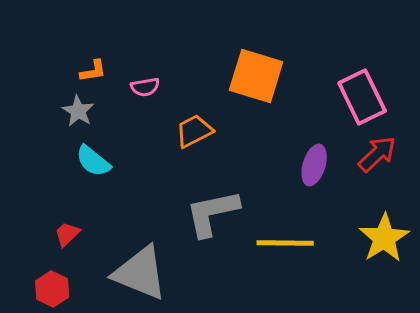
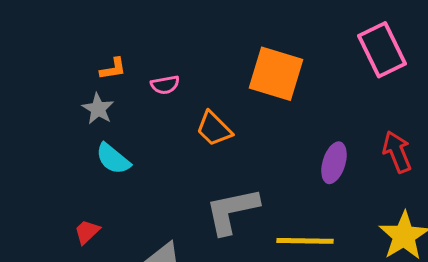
pink rectangle: (362, 97) -> (382, 50), moved
orange trapezoid: (194, 131) -> (214, 129), turned -108
red arrow: (377, 154) -> (397, 152), turned -69

